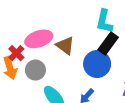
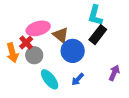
red cross: (16, 53) -> (26, 43), moved
blue circle: (97, 64) -> (73, 51), moved

